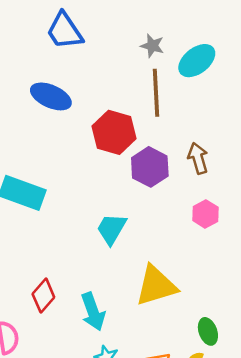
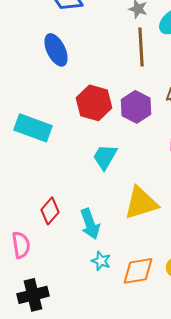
blue ellipse: (51, 96) -> (56, 50), turned 40
red hexagon: (114, 132) -> (94, 103), moved

